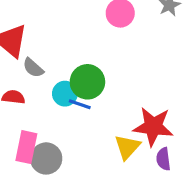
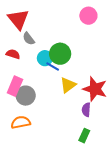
yellow triangle: (127, 147) -> (68, 85), moved
purple semicircle: (163, 159) -> (86, 110), moved

